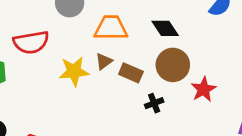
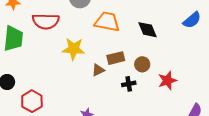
brown triangle: (104, 61) -> (98, 70), moved
brown circle: (173, 65) -> (142, 64), moved, size x0.6
brown rectangle: (131, 73) -> (116, 58), turned -48

